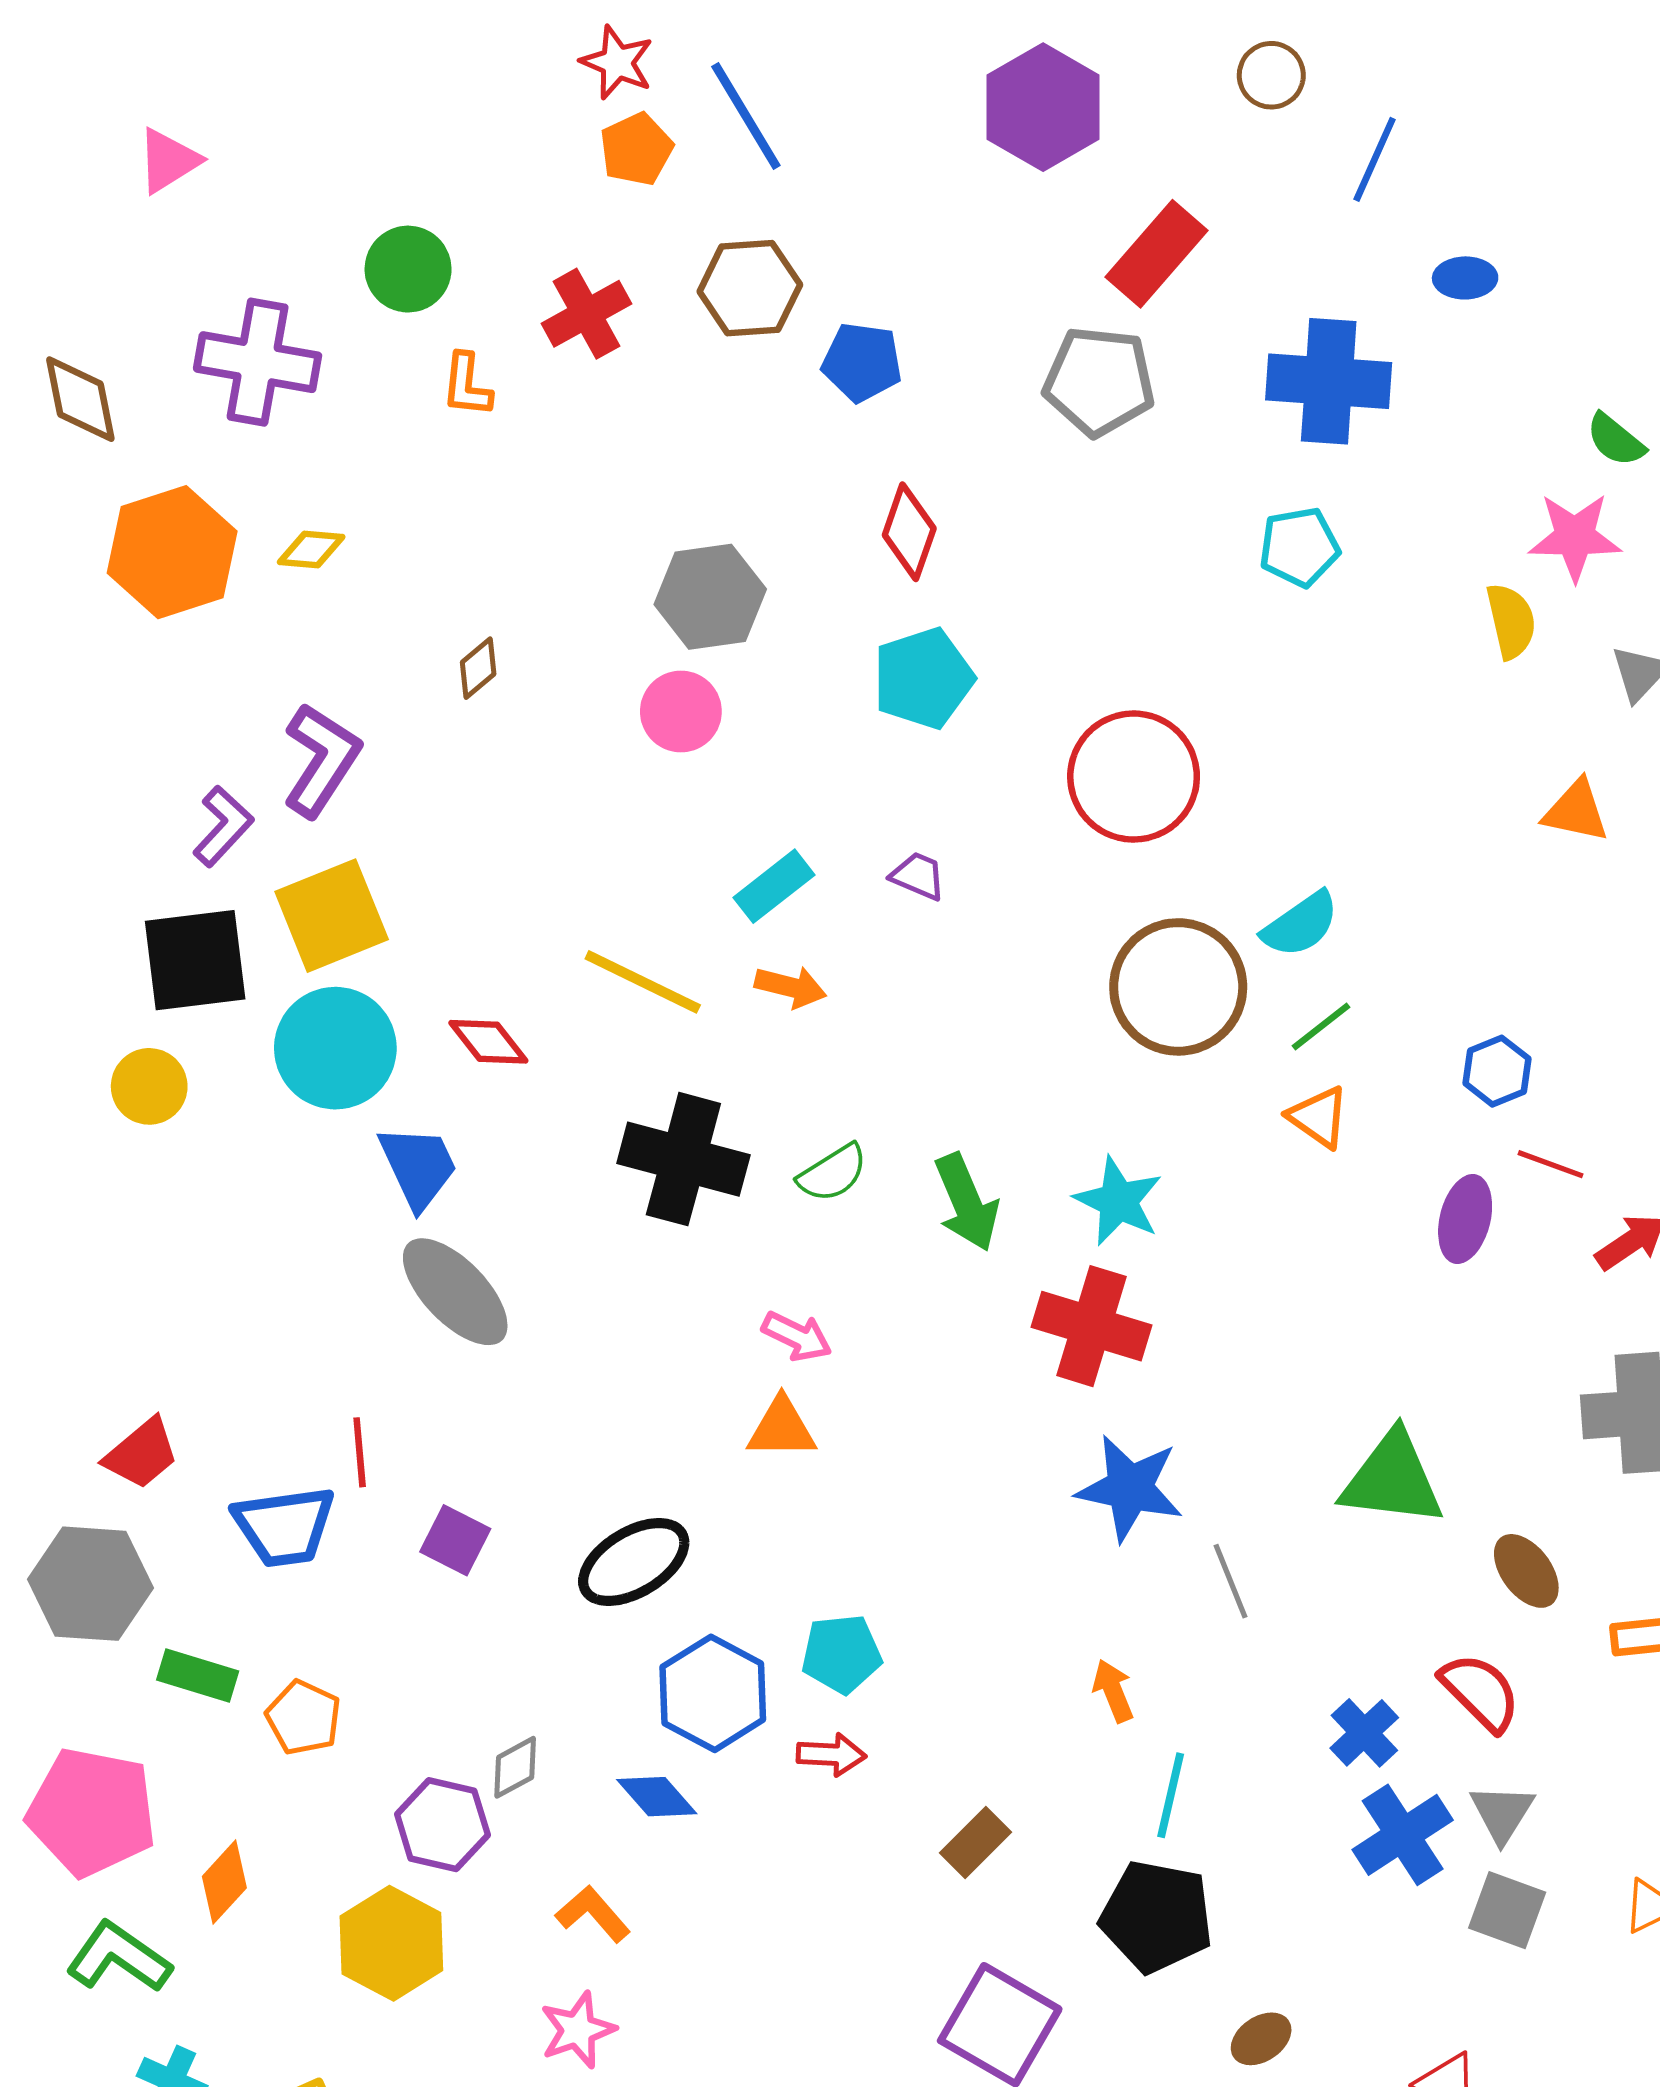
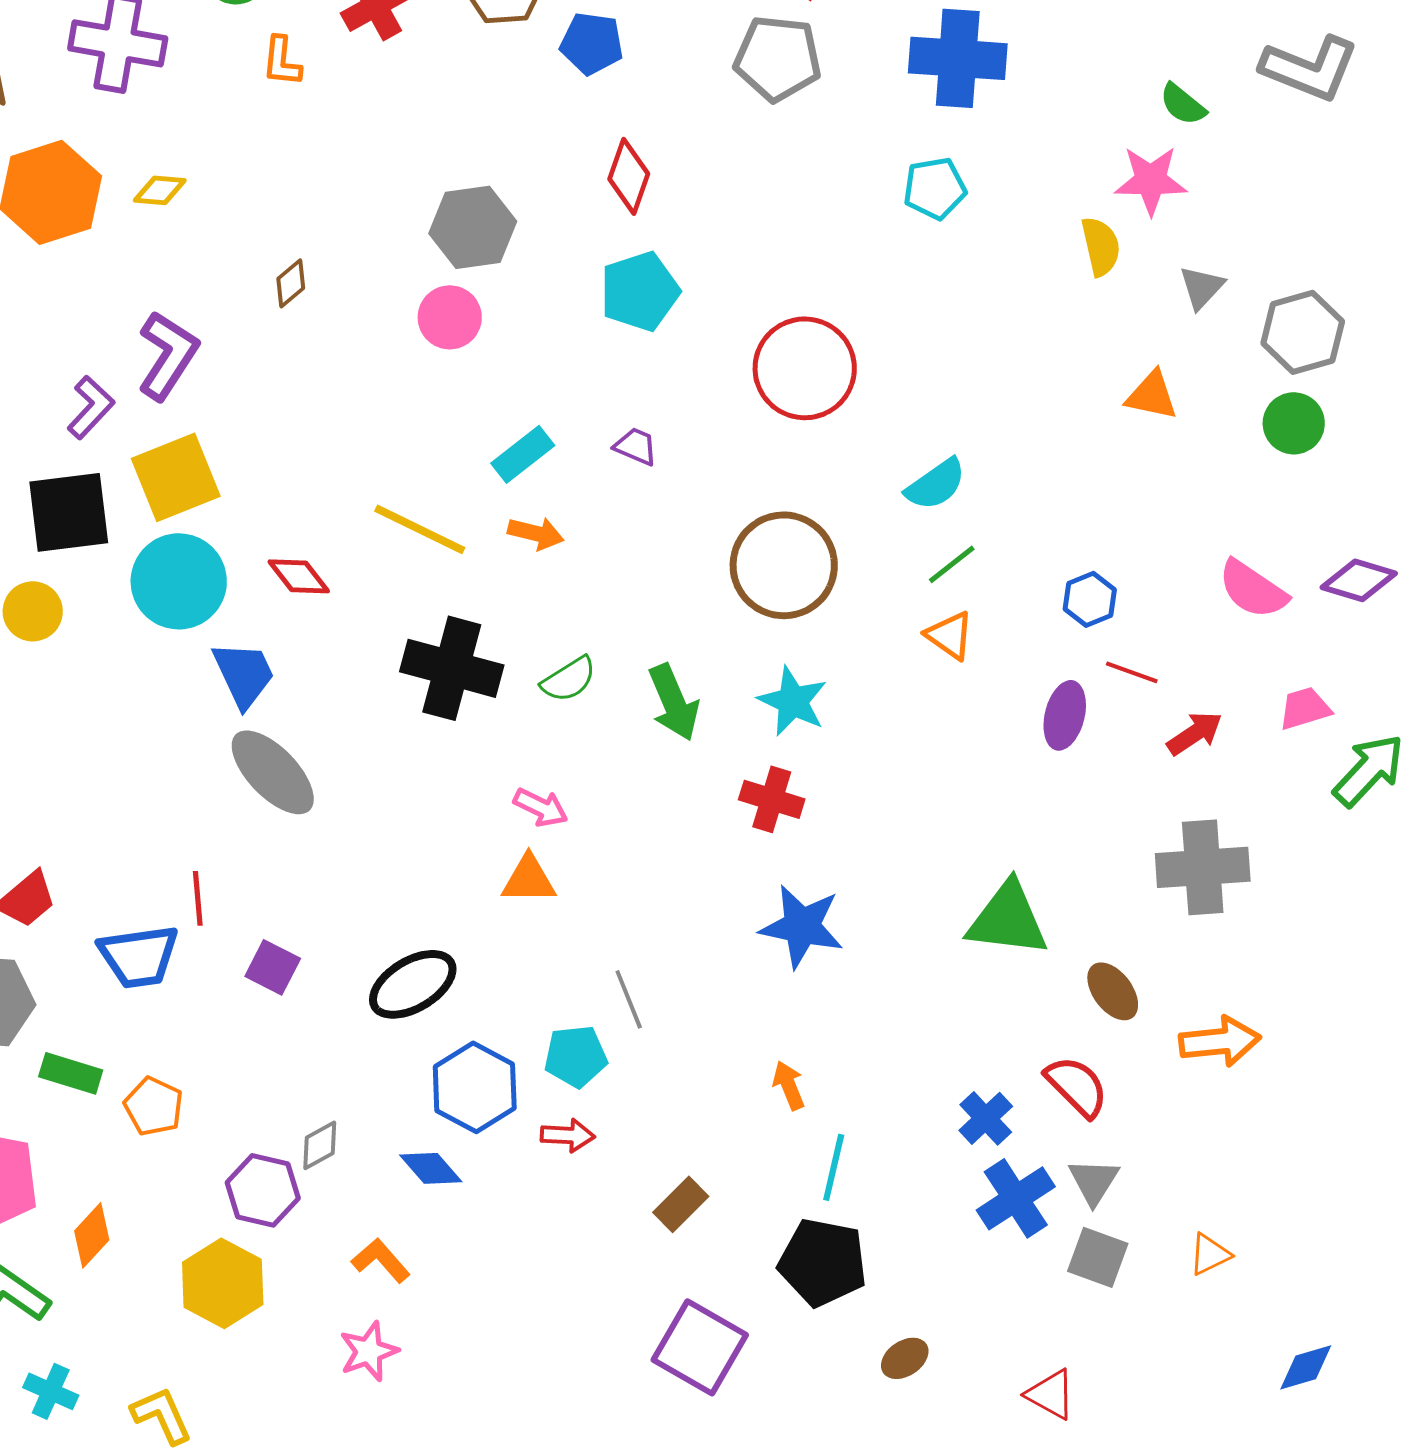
brown circle: (1178, 987) -> (784, 565), moved
red cross: (1091, 1326) -> (772, 799), size x0.7
gray line: (1230, 1581) -> (629, 999), moved

